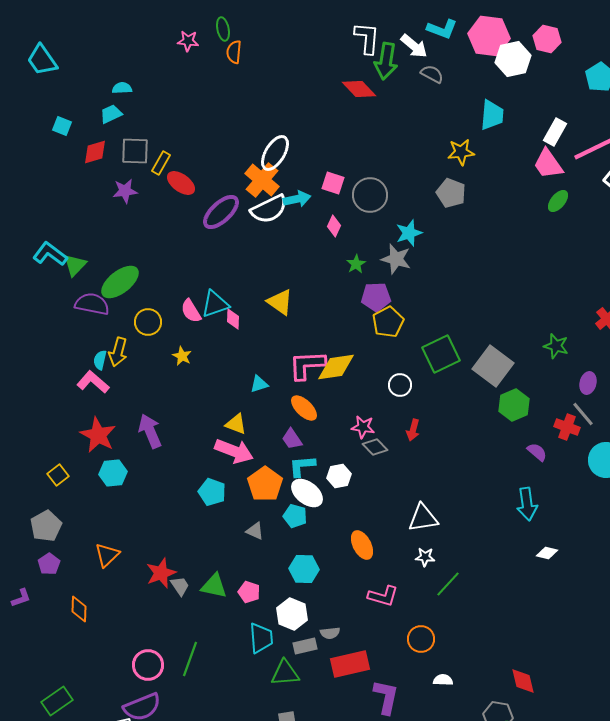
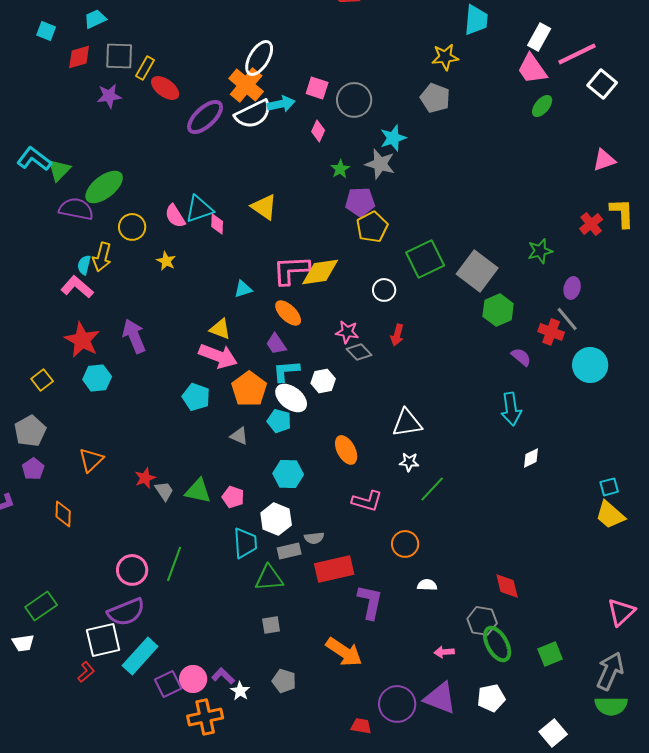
green star: (556, 346) -> (540, 251), turned -30
white diamond: (547, 553) -> (531, 458), turned -40
red star: (161, 573) -> (145, 478), size x0.7

